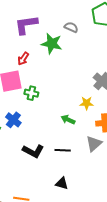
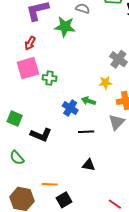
red arrow: (23, 59) -> (30, 43), moved
blue cross: (13, 120) -> (70, 108), moved
black L-shape: (33, 151) -> (41, 135), moved

